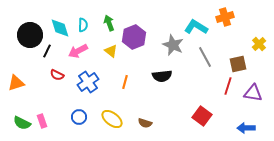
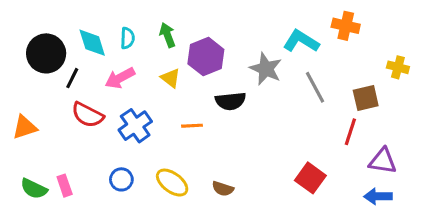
orange cross: (225, 17) -> (346, 26), turned 30
yellow cross: (259, 44) -> (398, 67), turned -32
red semicircle: (57, 75) -> (88, 115), size x1.5
black semicircle: (162, 76) -> (230, 101), moved
orange line: (125, 82) -> (192, 126), turned 72
purple triangle: (253, 93) -> (383, 161), moved

